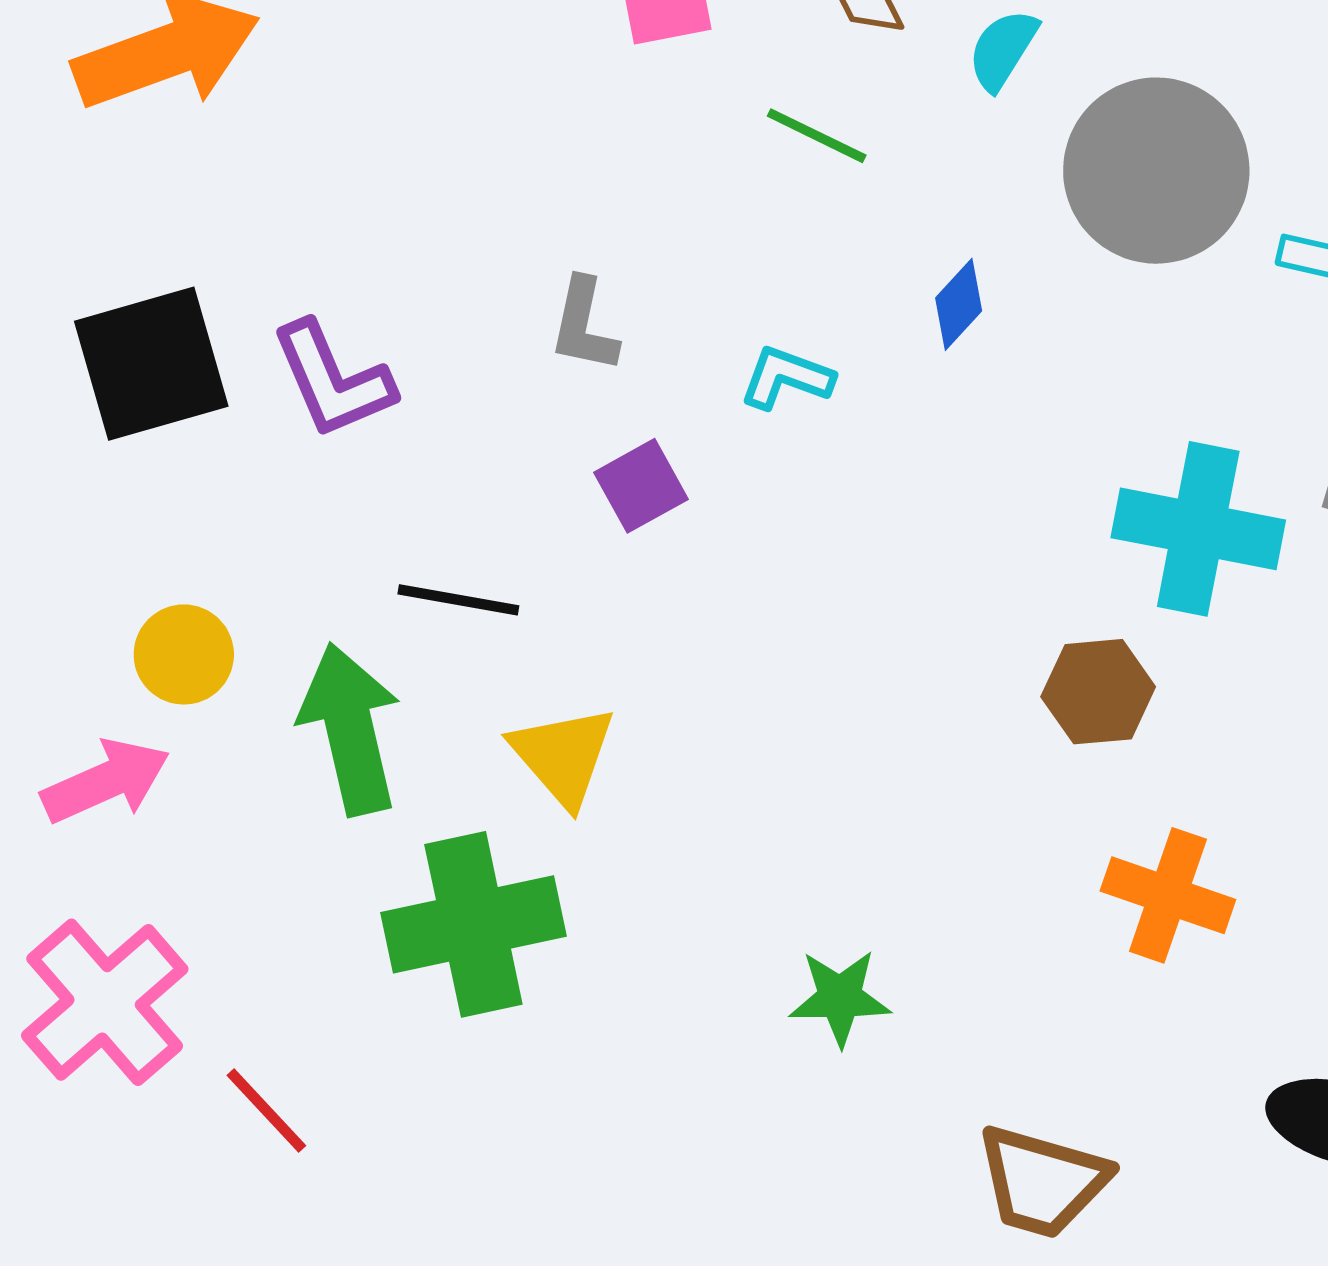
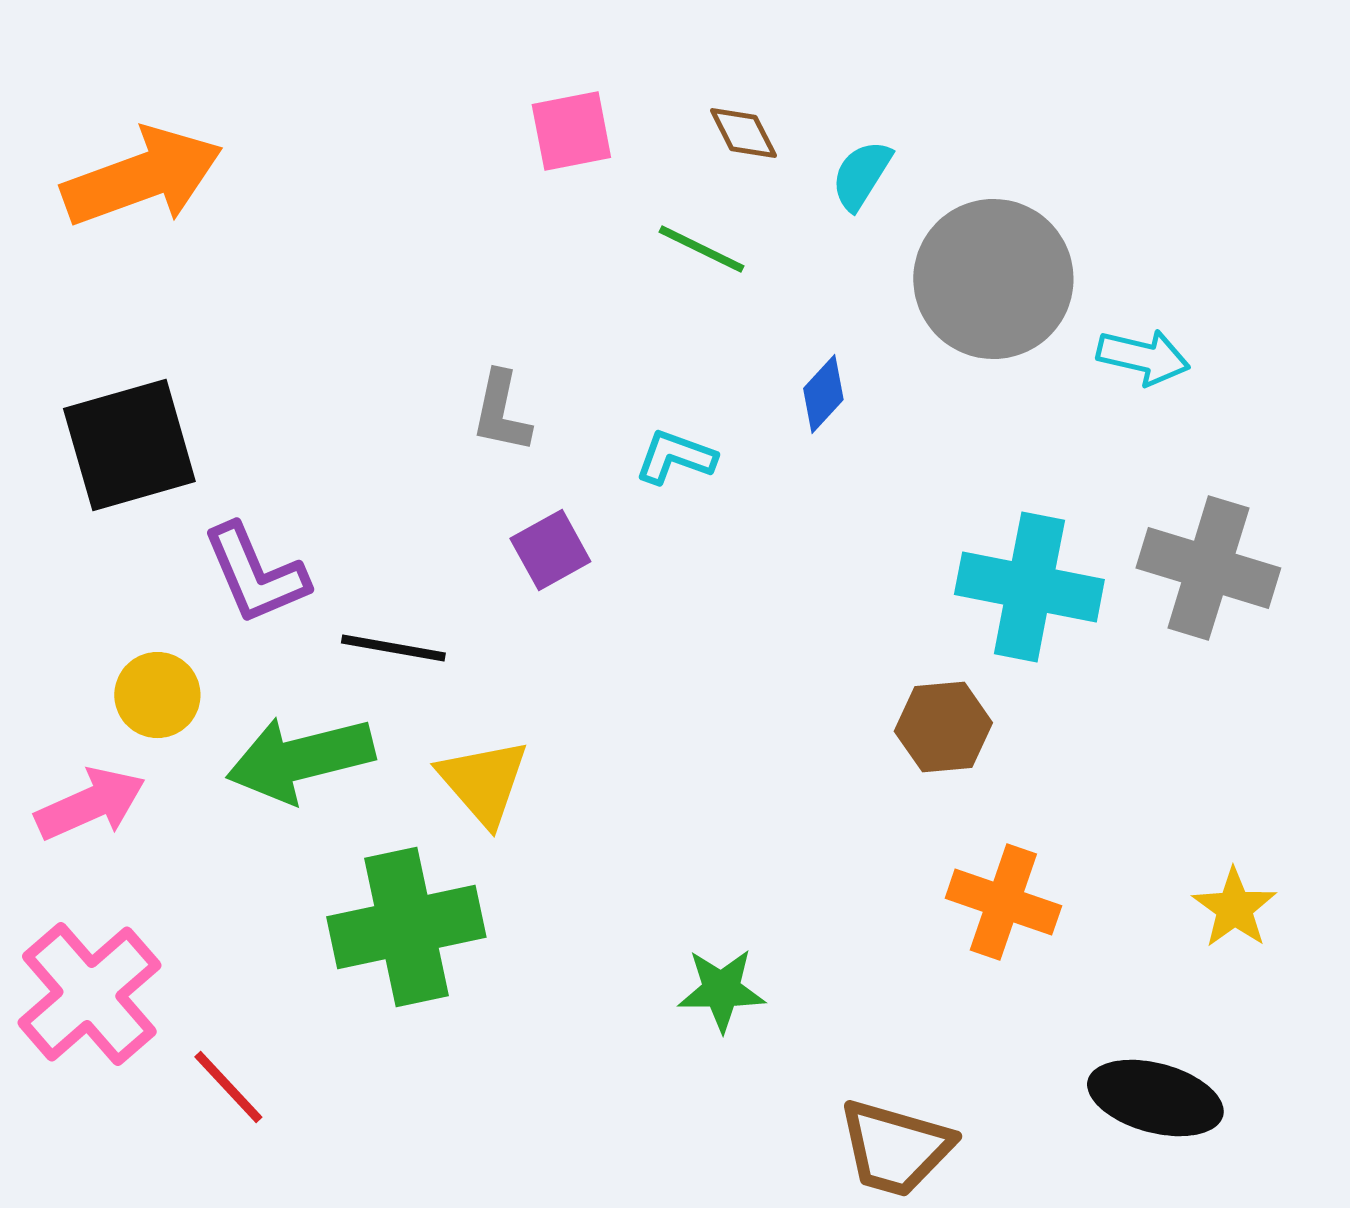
purple L-shape: (333, 380) -> (255, 574), moved
green arrow: (350, 729) -> (300, 759), turned -91

